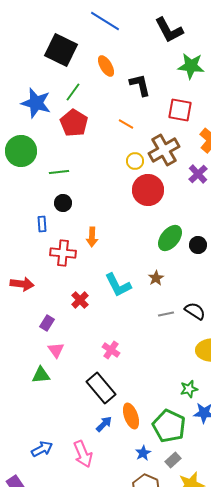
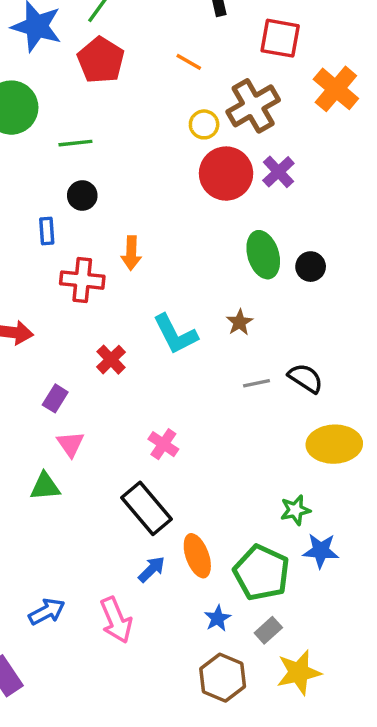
purple cross: (198, 174) -> (278, 172), moved
green ellipse: (170, 238) -> (263, 255), turned -56

